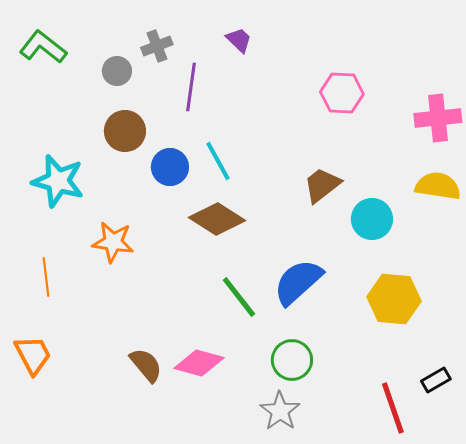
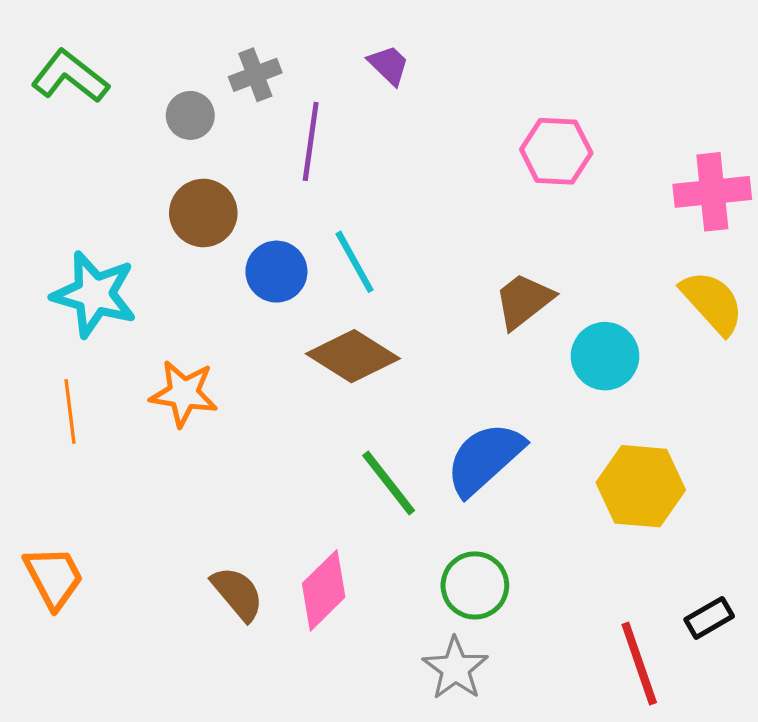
yellow semicircle: (438, 186) -> (712, 302), turned 39
orange line: (46, 277) -> (70, 411), moved
pink diamond: (199, 363) -> (324, 590), turned -60

